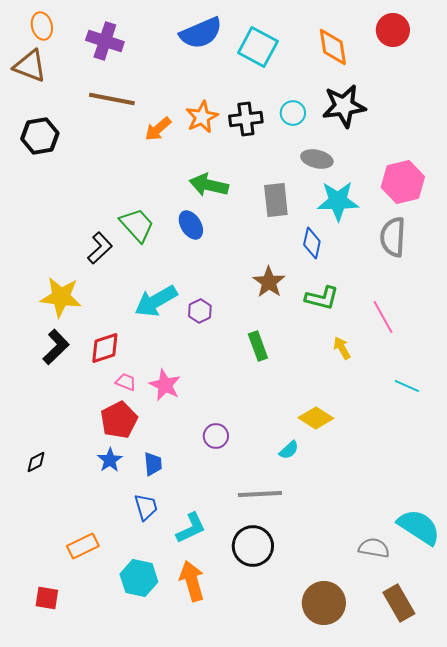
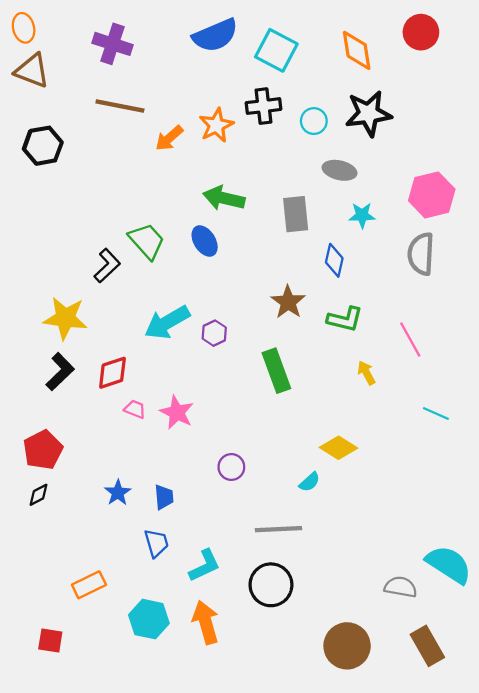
orange ellipse: (42, 26) -> (24, 28), moved
black cross: (246, 119) -> (263, 106), moved
cyan star: (338, 201) -> (362, 215), size x0.6
green rectangle: (258, 346) -> (276, 371), size x1.4
red pentagon: (119, 420) -> (43, 450), moved

